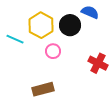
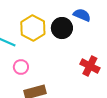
pink circle: (53, 51) -> (21, 67), moved

